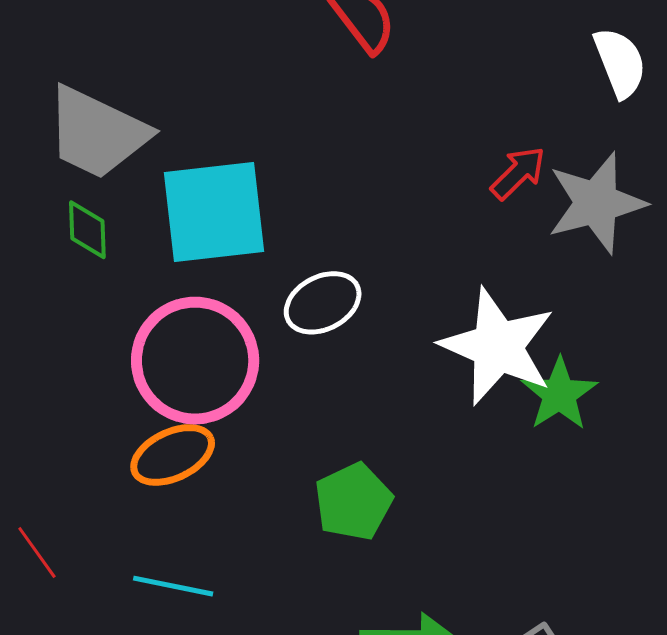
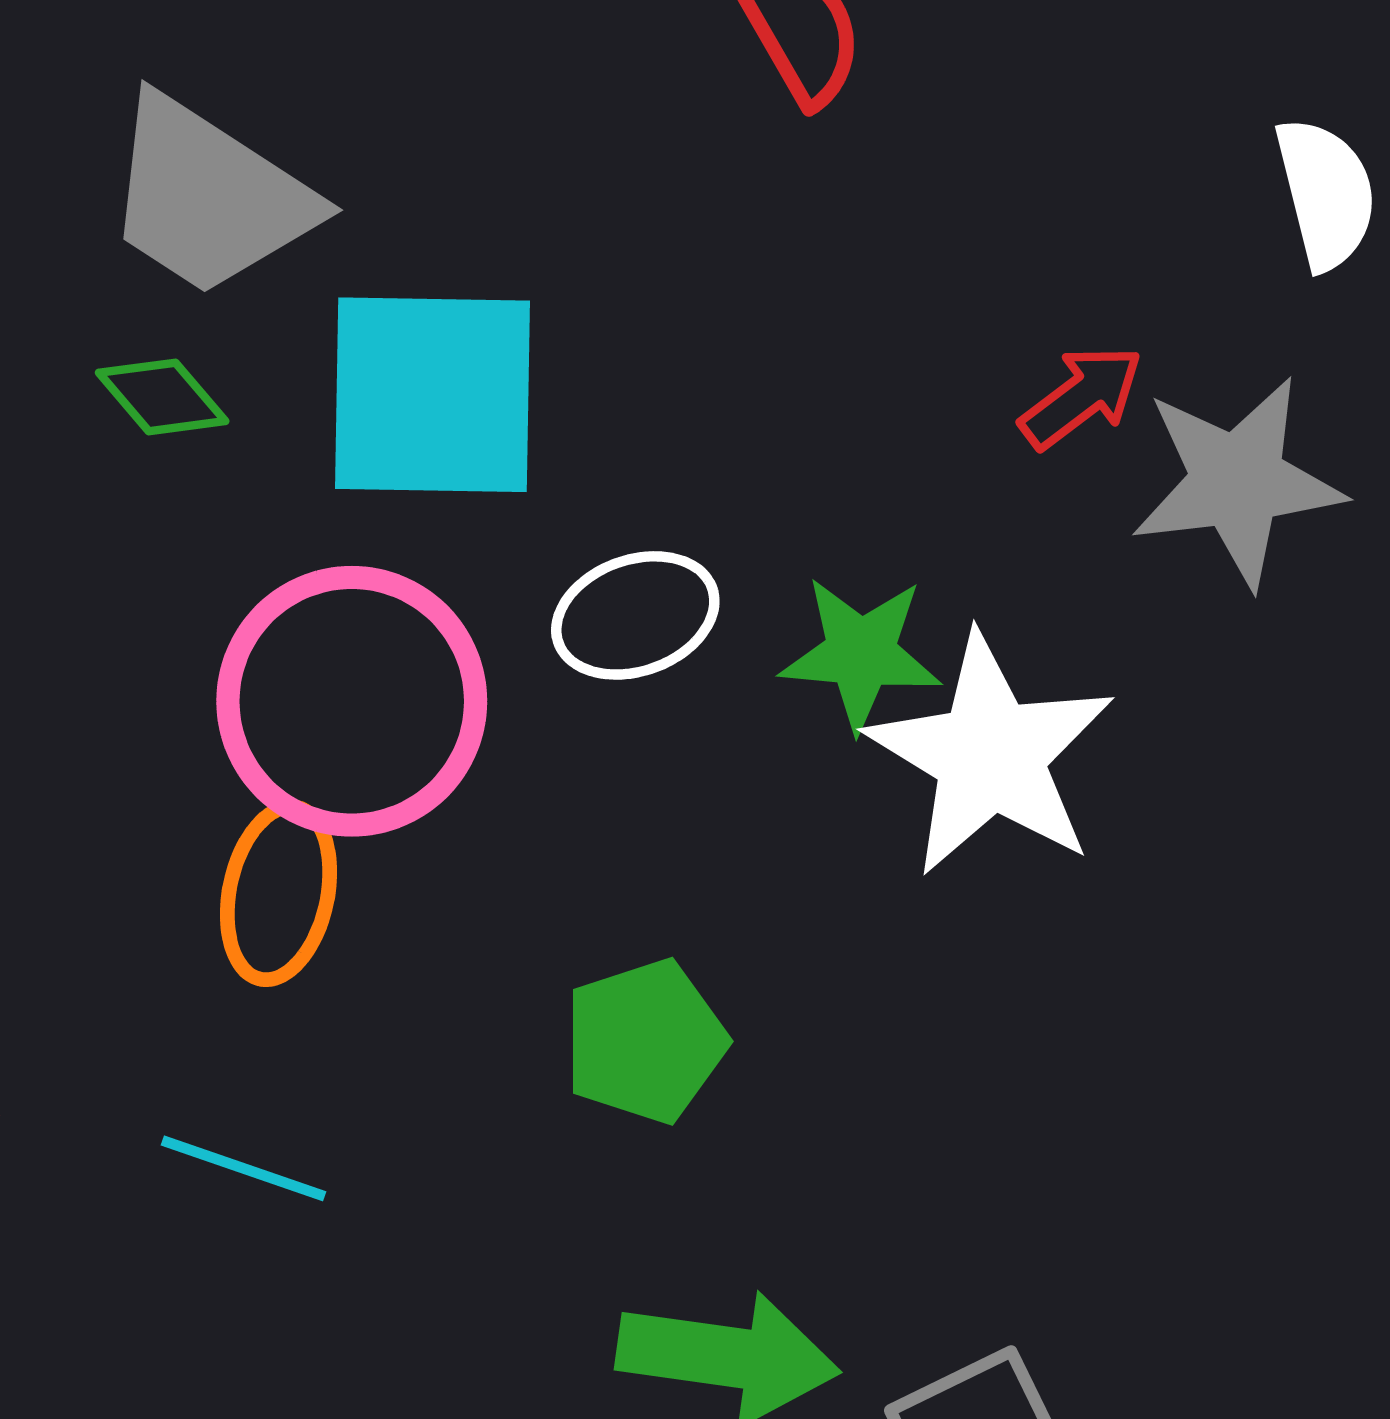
green diamond: (87, 230) -> (162, 397), turned -46
green star: (559, 394) -> (861, 653), moved, turned 30
orange ellipse: (173, 455) -> (279, 893), turned -60

